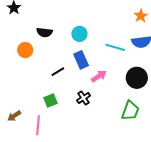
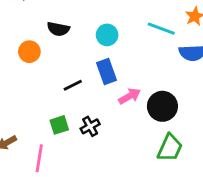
cyan line: (115, 47) -> (161, 29), moved
black circle: (137, 78) -> (162, 106), moved
black cross: (83, 98) -> (90, 126), moved

